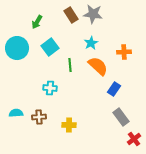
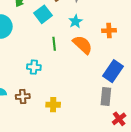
cyan square: (50, 47) -> (43, 14), moved
blue rectangle: (114, 89) -> (113, 71), moved, size x1.5
gray rectangle: (121, 117) -> (106, 97), turned 42

